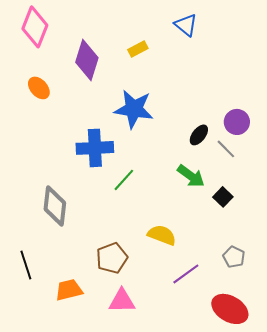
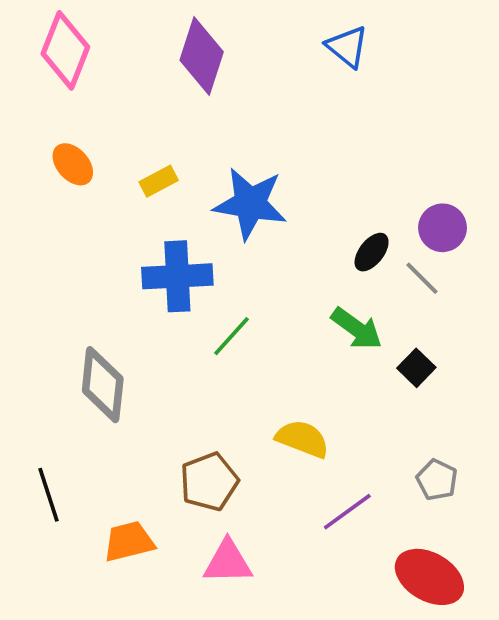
yellow rectangle: (138, 49) -> (159, 181), moved
purple diamond: (87, 60) -> (202, 56), moved

